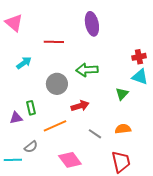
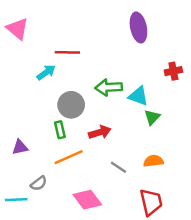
purple ellipse: (92, 24) -> (138, 27), moved
cyan arrow: (24, 63) -> (46, 72), moved
cyan triangle: (140, 77) -> (138, 96), moved
green rectangle: (31, 108) -> (60, 130), moved

